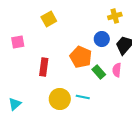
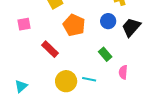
orange pentagon: (81, 57) -> (74, 25), moved
red rectangle: (44, 67) -> (50, 49), turned -54
pink semicircle: (117, 70) -> (123, 72), moved

